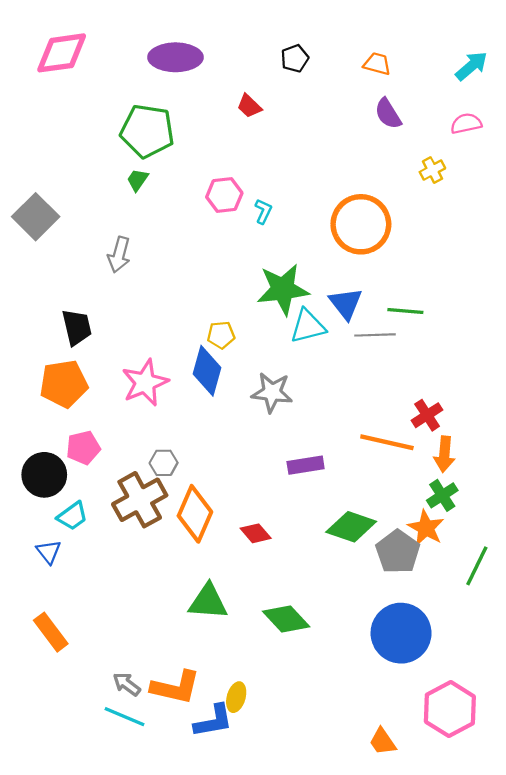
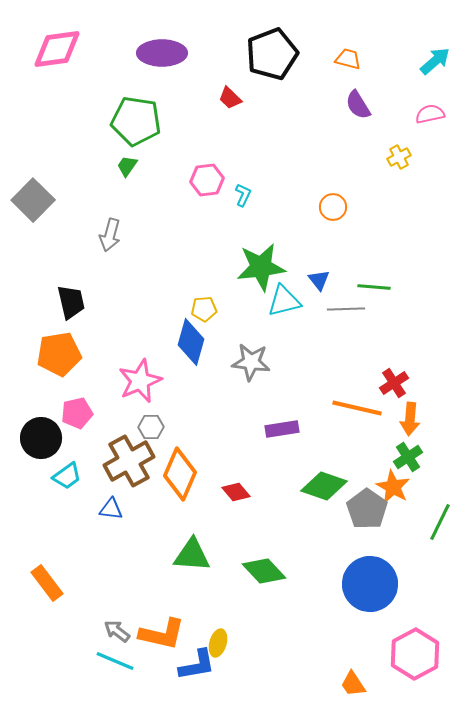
black pentagon: (295, 58) -> (272, 54), size x2.0
orange circle: (361, 224) -> (333, 207), size x0.5
blue triangle: (346, 303) -> (319, 280), size x0.7
pink star: (145, 383) -> (140, 381), moved
blue triangle: (49, 552) -> (111, 509), moved, turned -45

